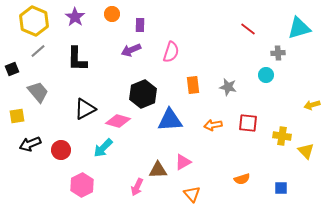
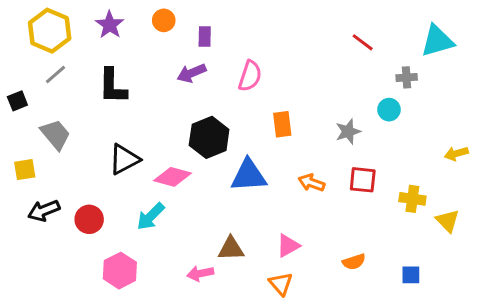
gray star: (228, 87) -> (348, 132), moved, turned -30
orange arrow: (213, 125) -> (311, 183), turned 30
pink triangle: (183, 162) -> (288, 246), moved
pink arrow: (137, 187) -> (200, 273), turned 54

